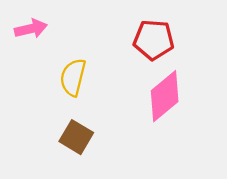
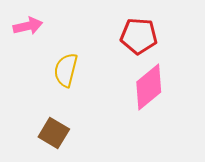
brown square: (76, 137) -> (54, 133), moved

